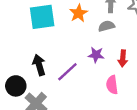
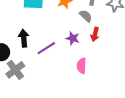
gray semicircle: (106, 26) -> (86, 16), turned 48
red arrow: (123, 58) -> (95, 34), moved

